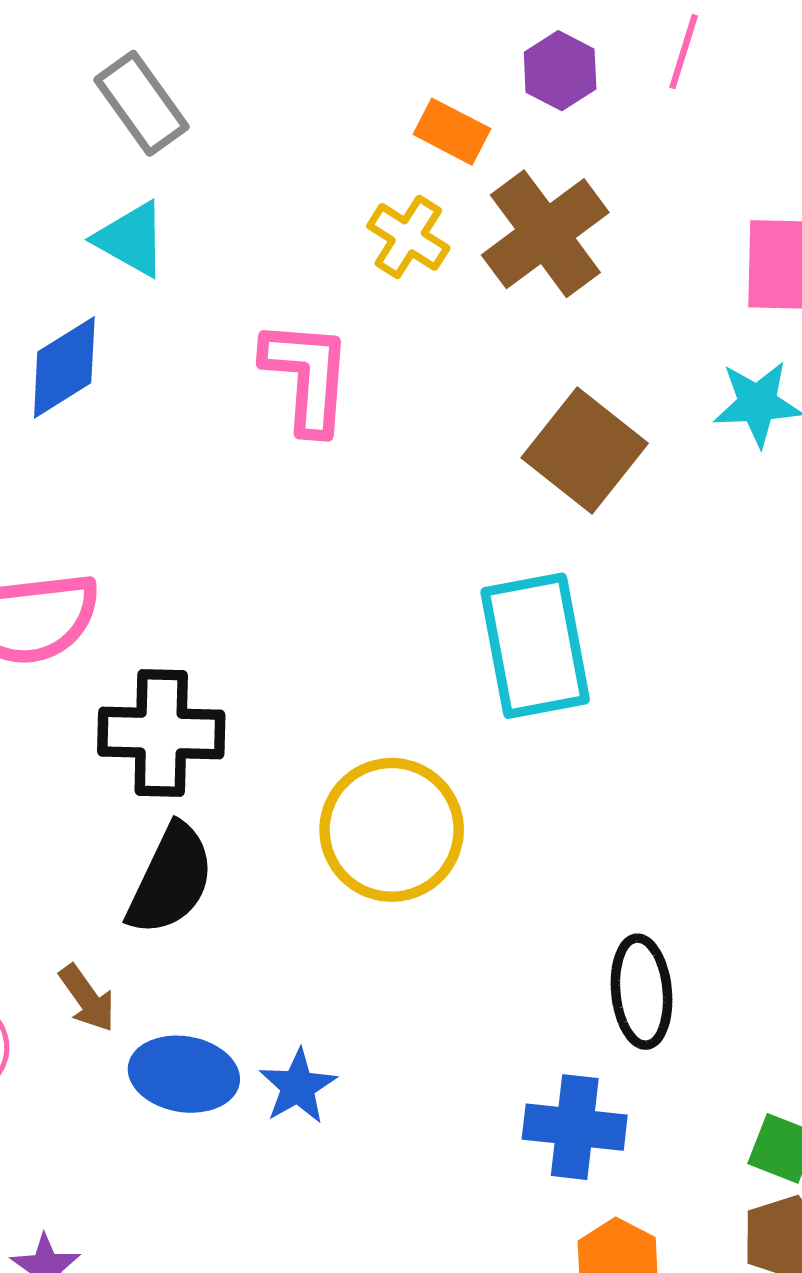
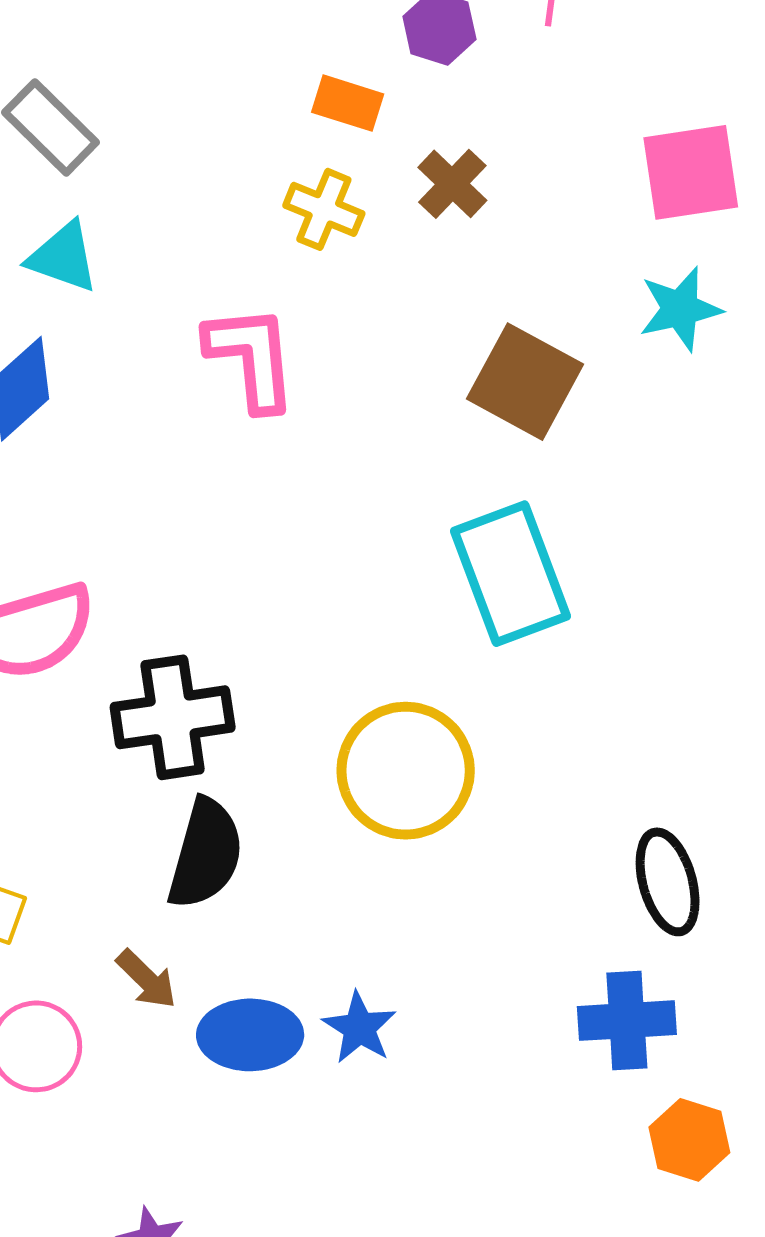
brown cross: (545, 234) -> (452, 184), size x0.6

